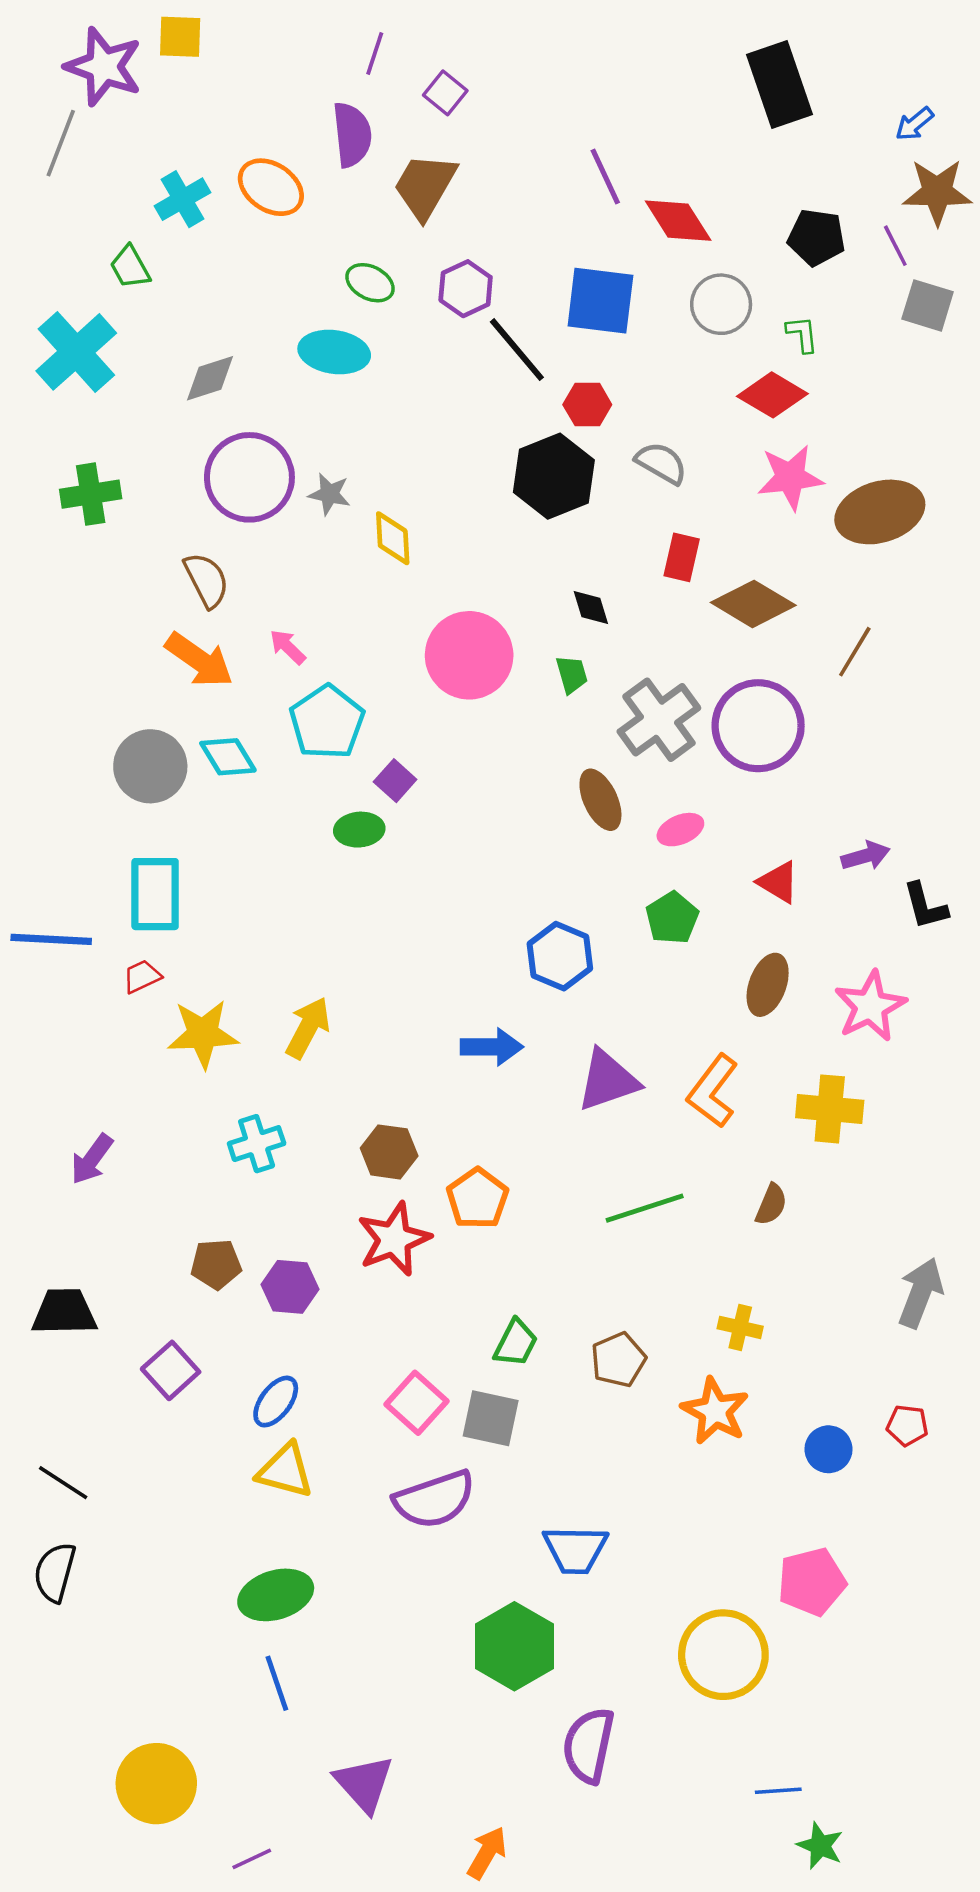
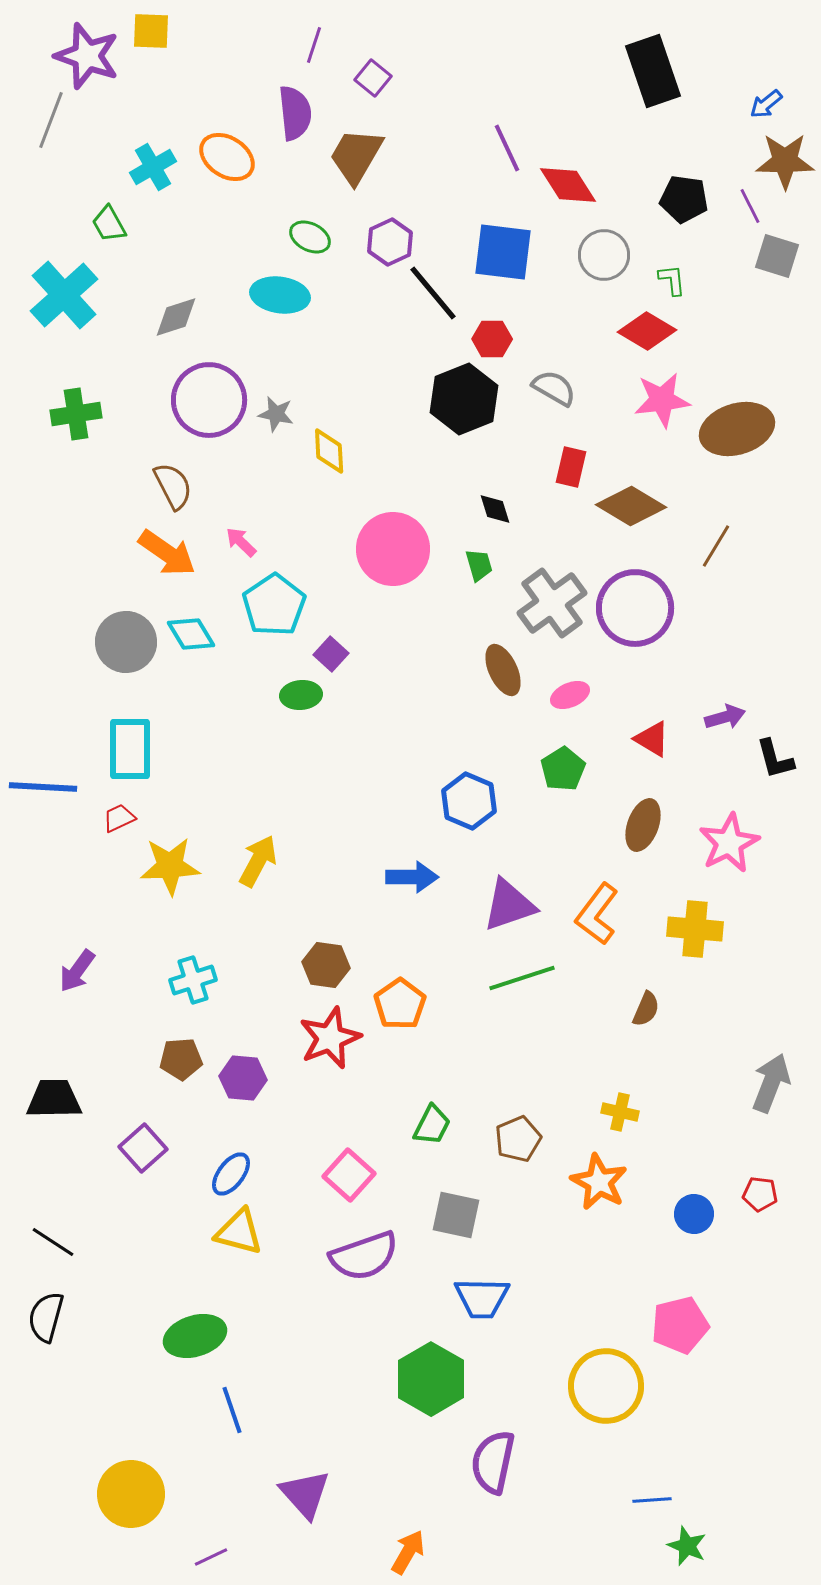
cyan cross: (257, 1144) -> (193, 980), moved
green line: (645, 1208) -> (522, 978), moved
gray square: (491, 1418) -> (456, 1215), moved
green ellipse: (276, 1595) -> (195, 1336), moved

